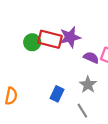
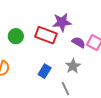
red rectangle: (50, 39) -> (46, 35), moved
green circle: (32, 42) -> (16, 36), moved

